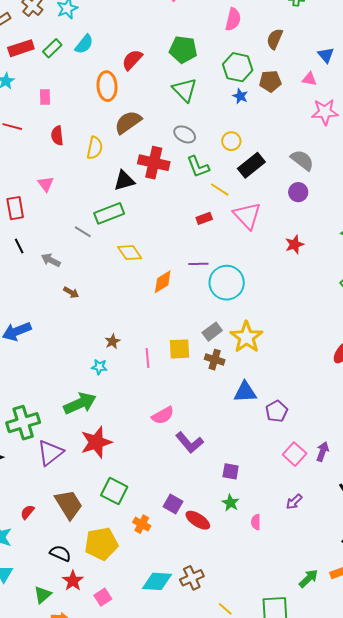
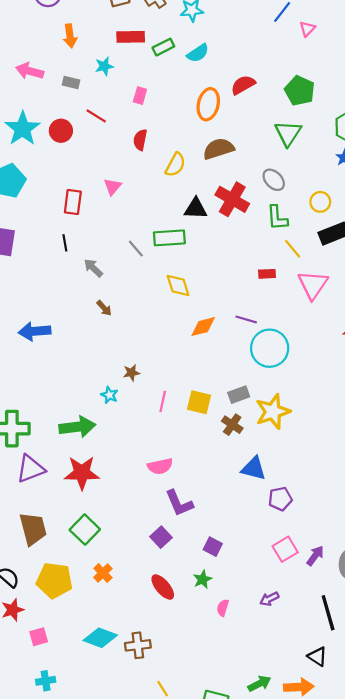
purple square: (173, 504) -> (161, 537), moved

